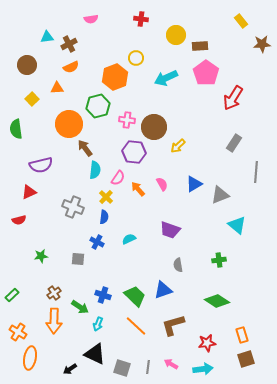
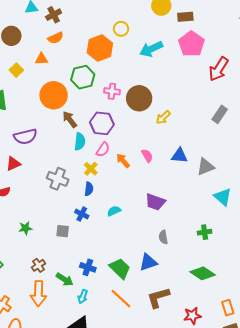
purple hexagon: (134, 152) -> (102, 123), moved
blue triangle: (194, 184) -> (179, 156), turned 36

